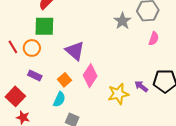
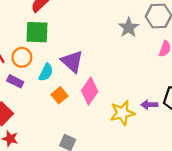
purple rectangle: (35, 75) -> (15, 81), moved
purple arrow: (141, 86) -> (149, 105), turned -40
cyan semicircle: (59, 99) -> (46, 72), moved

